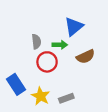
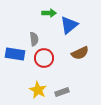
green arrow: (60, 45) -> (49, 13), moved
blue rectangle: (16, 84) -> (15, 54), moved, turned -48

